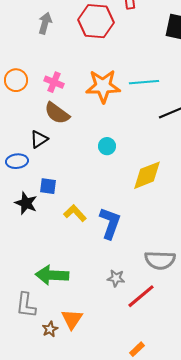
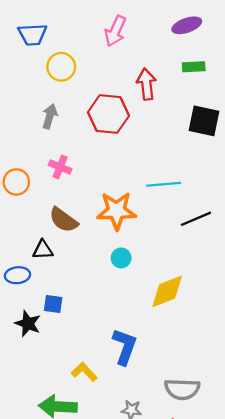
pink cross: (54, 82) -> (60, 167), moved
orange star: (103, 86) -> (116, 211), moved
black triangle: (39, 139) -> (43, 250), turned 30
yellow L-shape: (75, 213) -> (84, 372), moved

